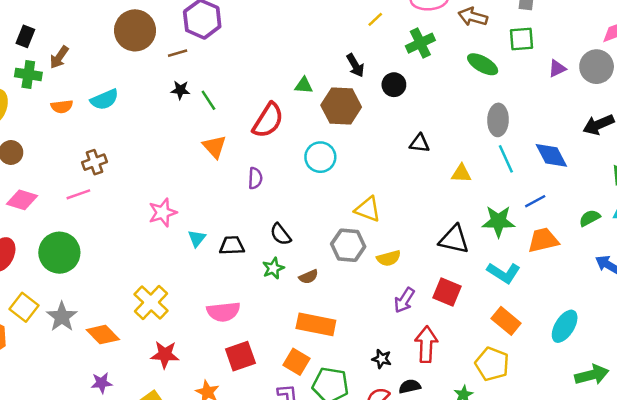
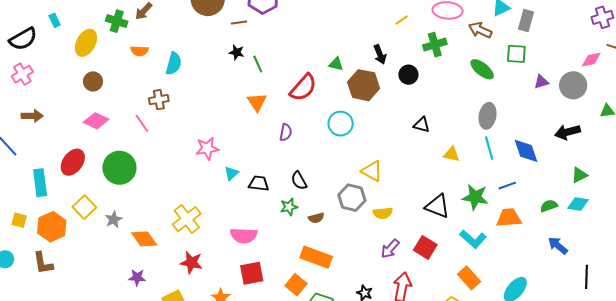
cyan semicircle: (104, 100) -> (174, 64), moved, turned -60
pink line: (78, 194) -> (142, 123), turned 66
gray star: (62, 317) -> (113, 219), size x0.7

